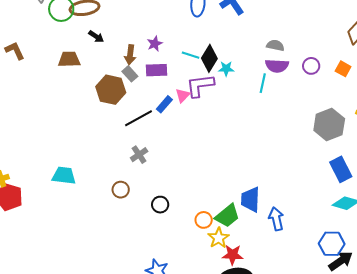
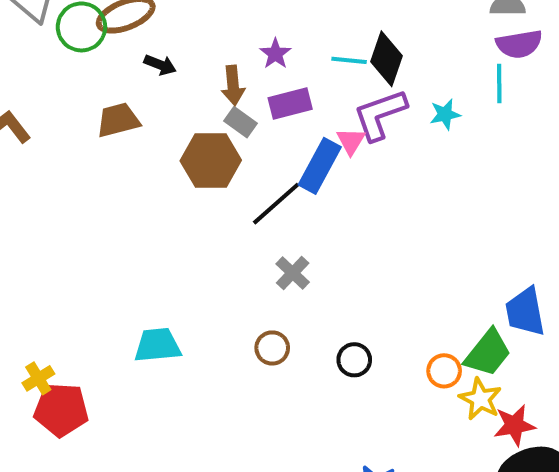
cyan star: (226, 69) -> (445, 114), moved
blue rectangle: (164, 104) -> (320, 166), size x1.5

